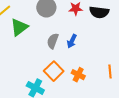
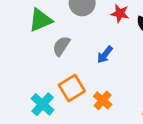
gray semicircle: (53, 41) -> (61, 46), moved

